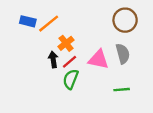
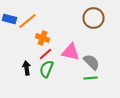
orange cross: (66, 43) -> (42, 38), turned -32
gray semicircle: (123, 54) -> (92, 62), moved, turned -30
black arrow: (53, 59) -> (26, 68), moved

